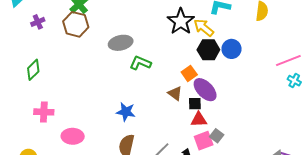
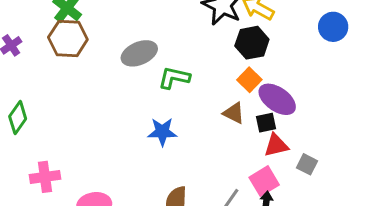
blue circle: (232, 49) -> (333, 27), moved
black hexagon: (208, 50) -> (252, 43), moved
blue star: (126, 112) -> (162, 132), moved
pink square: (204, 141) -> (264, 181), moved

